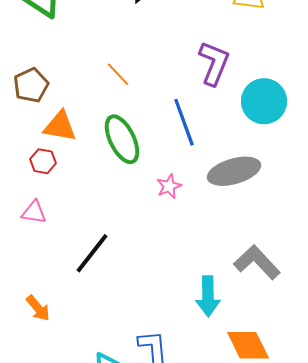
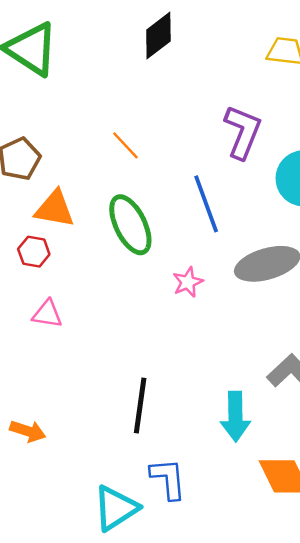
pink triangle: (34, 212) -> (47, 314), moved
black line: (92, 253) -> (140, 405), moved, turned -30
orange arrow: (38, 308) -> (28, 431), turned -32

